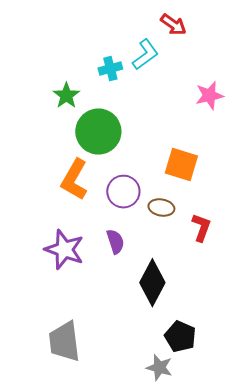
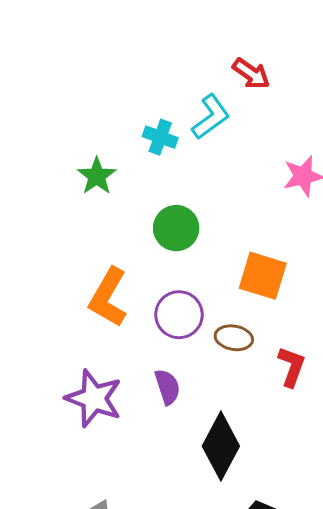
cyan cross: (110, 69) -> (160, 137), turned 35
green circle: (98, 132) -> (176, 228), moved, size x0.7

